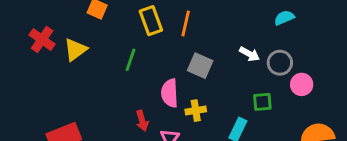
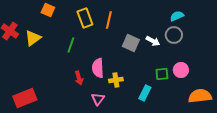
gray circle: (280, 63) -> (174, 35), moved
gray square: (200, 66) -> (131, 43), moved
pink circle: (302, 84) -> (181, 70), moved
red arrow: (142, 121) -> (79, 78), moved

